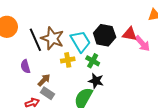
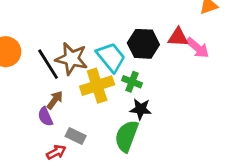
yellow cross: (68, 60) -> (97, 86), size x1.6
purple semicircle: (25, 66) -> (45, 117), moved
brown arrow: (44, 80) -> (55, 100), moved

